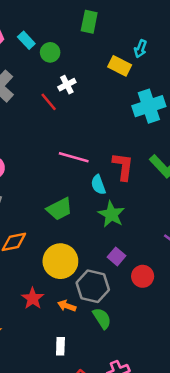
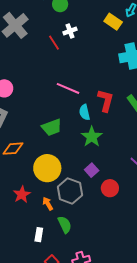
orange arrow: (67, 306) -> (48, 204), turned 32
green semicircle: (102, 318) -> (65, 225), moved

